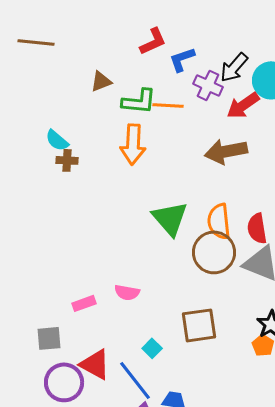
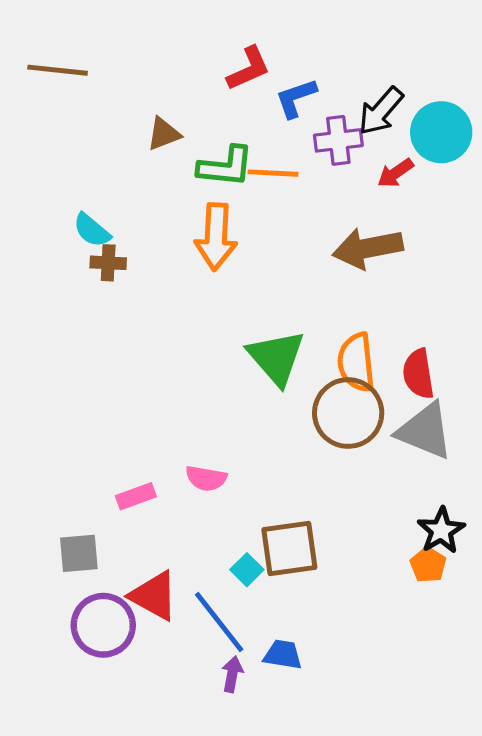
purple cross: (208, 85) -> (338, 140), turned -32
red arrow: (243, 105) -> (395, 173), size x0.7
brown square: (199, 325) -> (289, 549), moved

